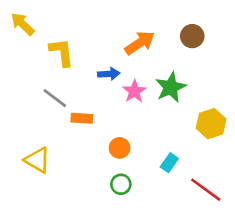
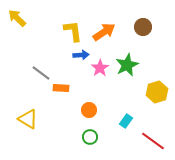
yellow L-shape: (62, 52) -> (73, 31), moved

